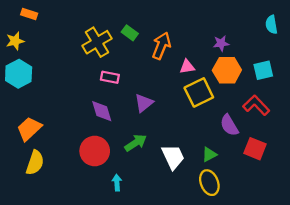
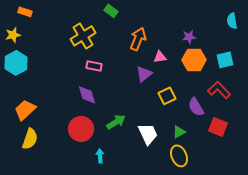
green rectangle: (130, 33) -> (111, 11), moved
yellow square: (199, 92) -> (167, 96), moved, size x0.7
purple triangle: (144, 103) -> (144, 74), moved

